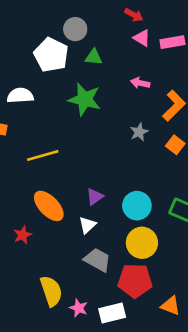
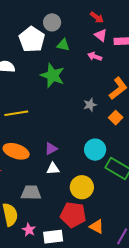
pink arrow: (140, 83) -> (95, 56), moved
orange ellipse: (49, 206) -> (16, 151), turned -35
cyan circle: (137, 206) -> (95, 150), moved
white triangle: (87, 225) -> (53, 169), moved, turned 32
gray trapezoid: (97, 260) -> (31, 193), moved, turned -35
orange triangle: (170, 306) -> (97, 227), moved

